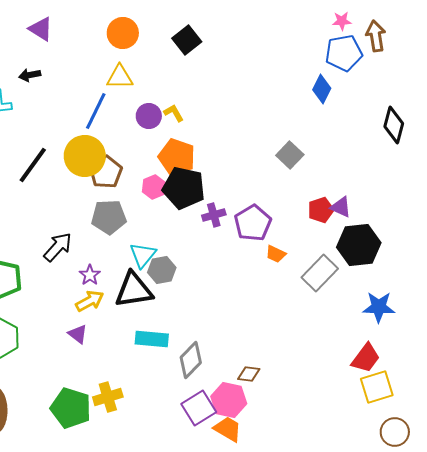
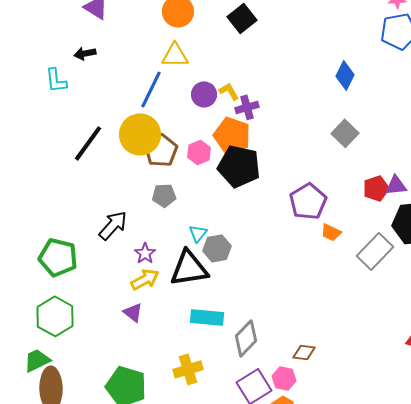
blue diamond: (322, 89) -> (345, 75), moved
pink hexagon: (154, 187) -> (199, 152), moved
purple triangle: (341, 207) -> (396, 185), turned -30
purple cross: (214, 215) -> (247, 107), moved
gray pentagon: (109, 217) -> (164, 195), size x0.7
cyan triangle: (143, 255) -> (198, 233), size x0.7
yellow cross: (108, 397) -> (188, 369), moved
pink hexagon: (229, 400) -> (284, 378), size x0.7

